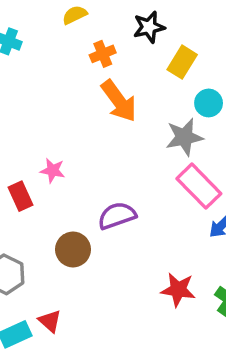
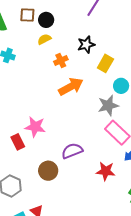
orange arrow: (119, 101) -> (71, 87), turned -80
pink star: (53, 170) -> (35, 127), size x1.5
red star: (178, 290) -> (106, 171), moved

